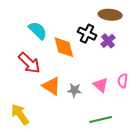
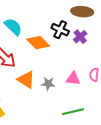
orange diamond: (64, 47) -> (38, 43), turned -30
pink triangle: (101, 85) -> (73, 79), turned -35

